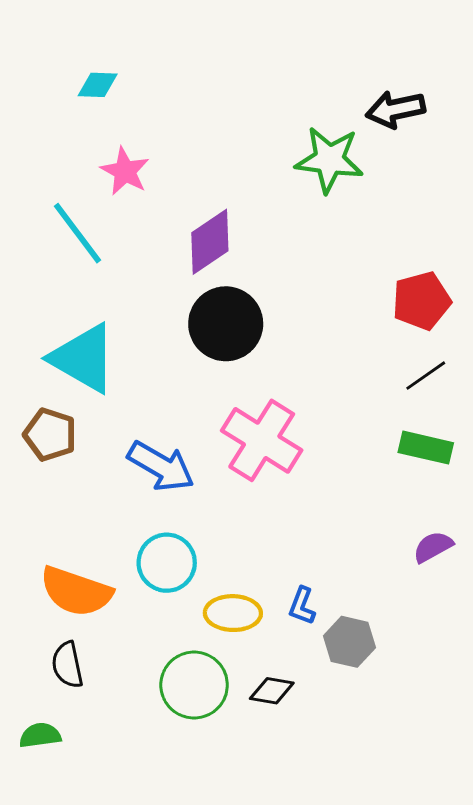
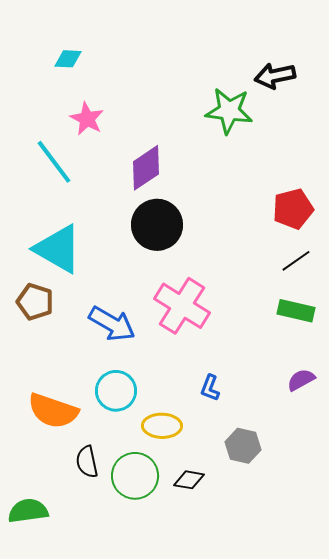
blue L-shape: (302, 606) -> (210, 388), moved
black semicircle: (67, 665) -> (87, 462), moved
green semicircle: (40, 735) -> (28, 511), size x1.4

